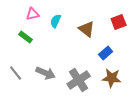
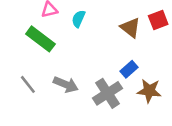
brown triangle: (87, 29) -> (130, 28), moved
green rectangle: (26, 37) -> (40, 39), size x1.6
blue rectangle: (106, 53) -> (129, 69), moved

